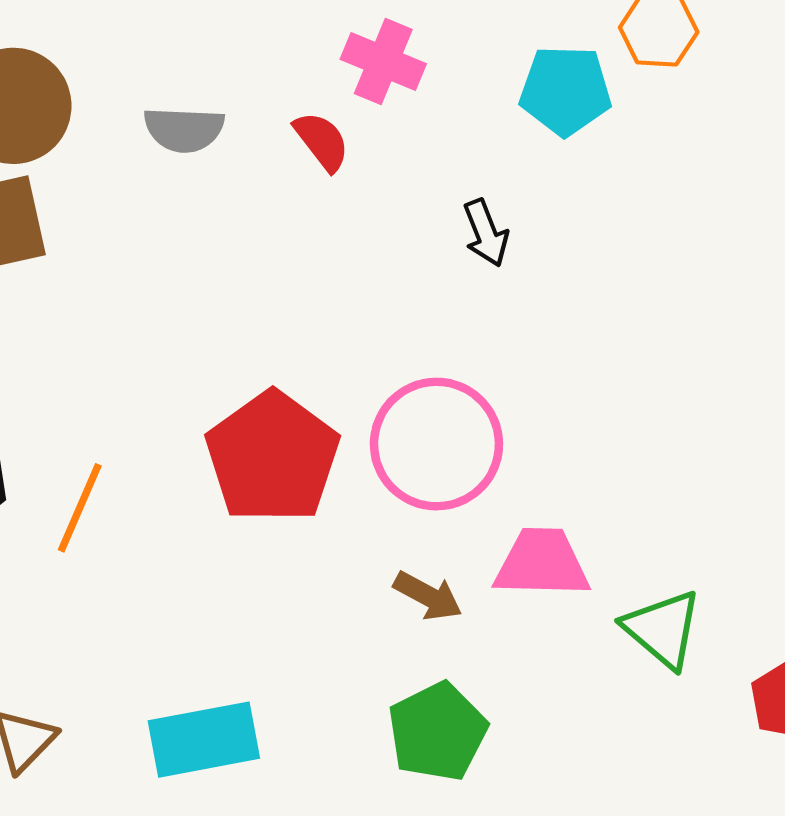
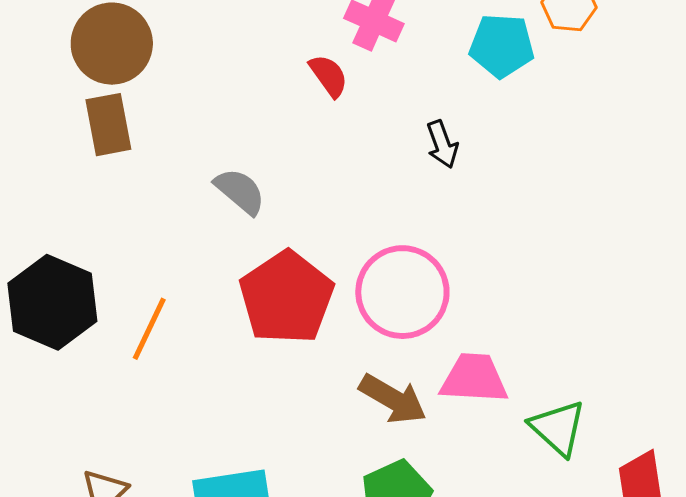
gray semicircle: (184, 129) -> (240, 191), moved, turned -144
brown arrow: (428, 596) -> (393, 399), size x1.4

